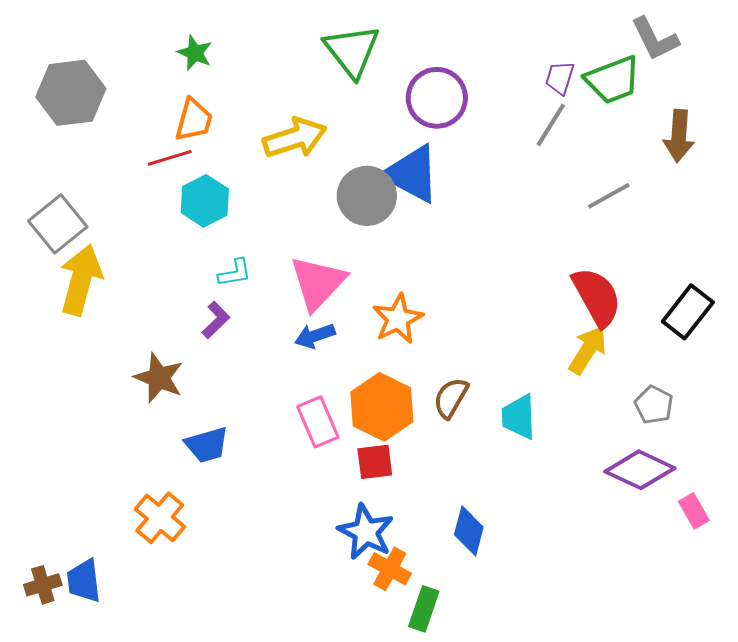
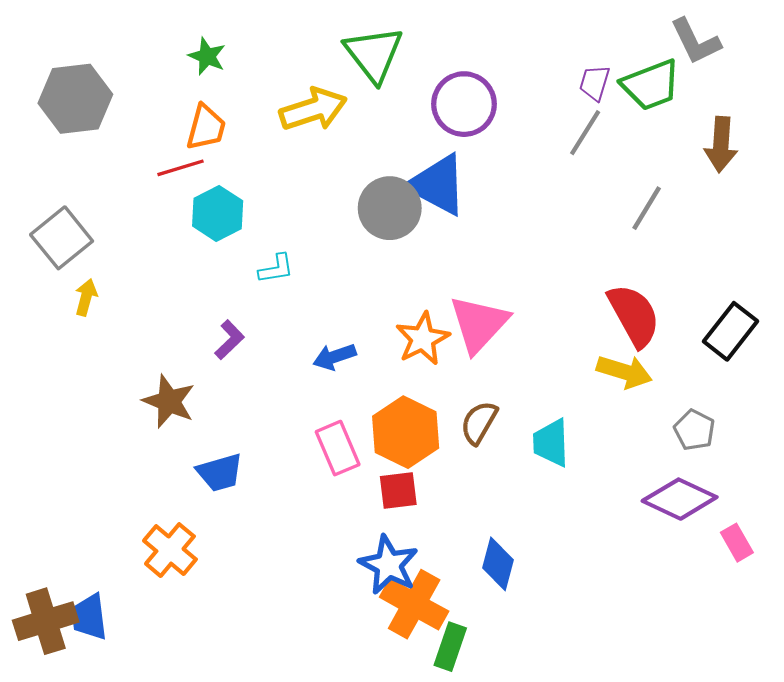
yellow arrow: (295, 138) -> (313, 109), moved
gray line: (609, 196) -> (647, 208), turned -30
cyan L-shape: (235, 273) -> (276, 269), moved
yellow arrow: (81, 280) -> (86, 297), size x0.5
pink triangle: (318, 283) -> (479, 324), moved
yellow arrow: (588, 350) -> (624, 372), turned 75
orange cross: (390, 569) -> (414, 604), size x1.5
brown cross: (43, 585) -> (46, 621), size x1.6

